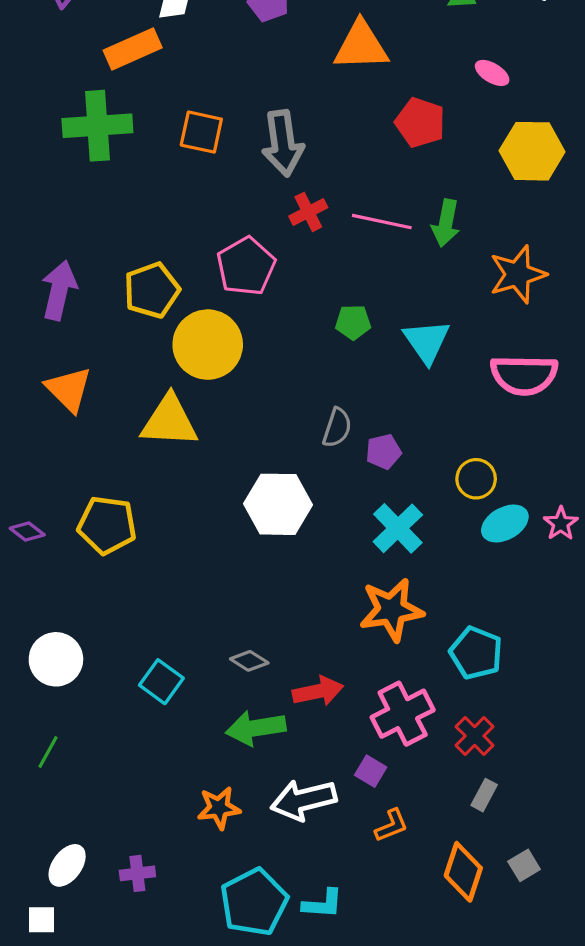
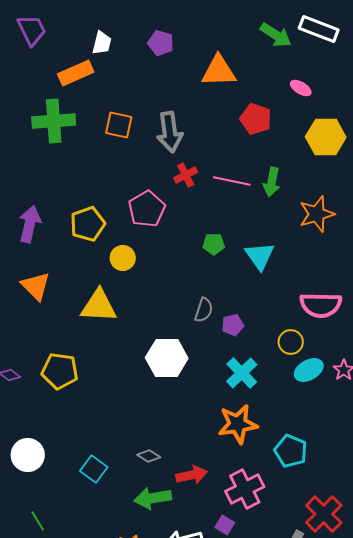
yellow circle: (208, 345) -> (123, 258), size x0.6
pink semicircle: (524, 375) -> (321, 305), moved
red cross: (475, 736) -> (324, 514), moved, size x1.5
green line: (48, 752) -> (38, 521), moved, turned -60

